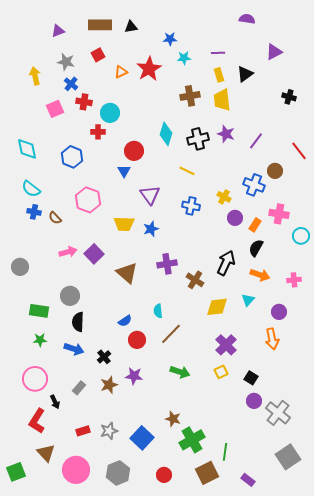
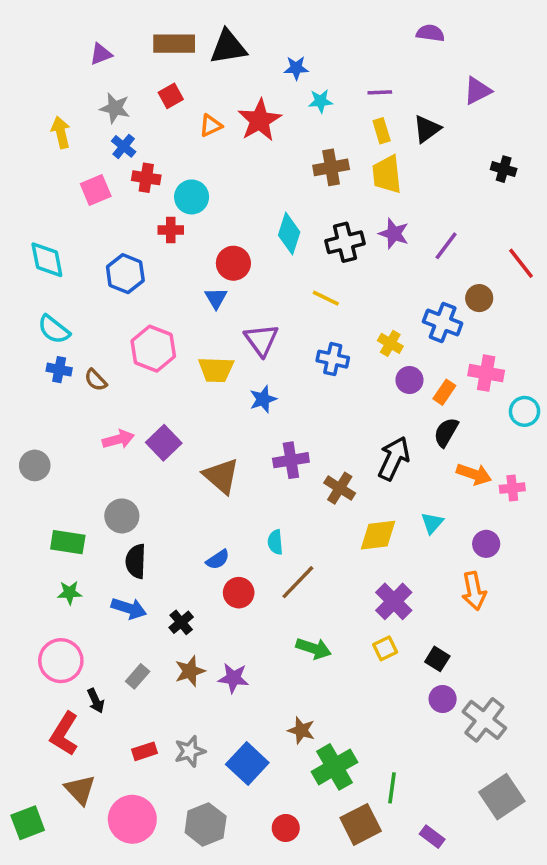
black triangle: (131, 27) -> (228, 47), size x1.6
yellow trapezoid: (124, 224) -> (216, 370), moved
orange arrow: (260, 275) -> (474, 474), moved
purple star: (134, 376) -> (233, 678), moved

